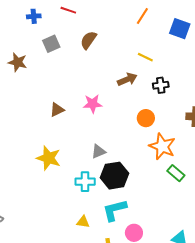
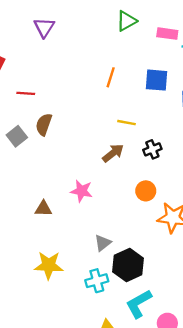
brown semicircle: (88, 40) -> (44, 124), moved
pink star: (93, 104) -> (81, 191), turned 30
brown triangle: (57, 110) -> (43, 209), turned 42

